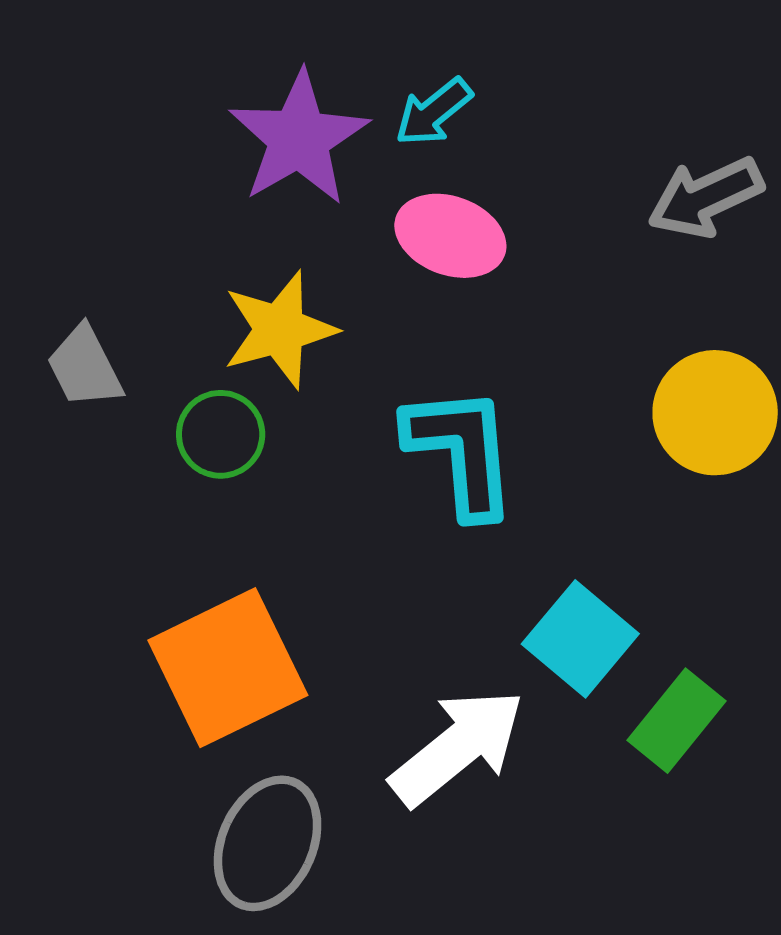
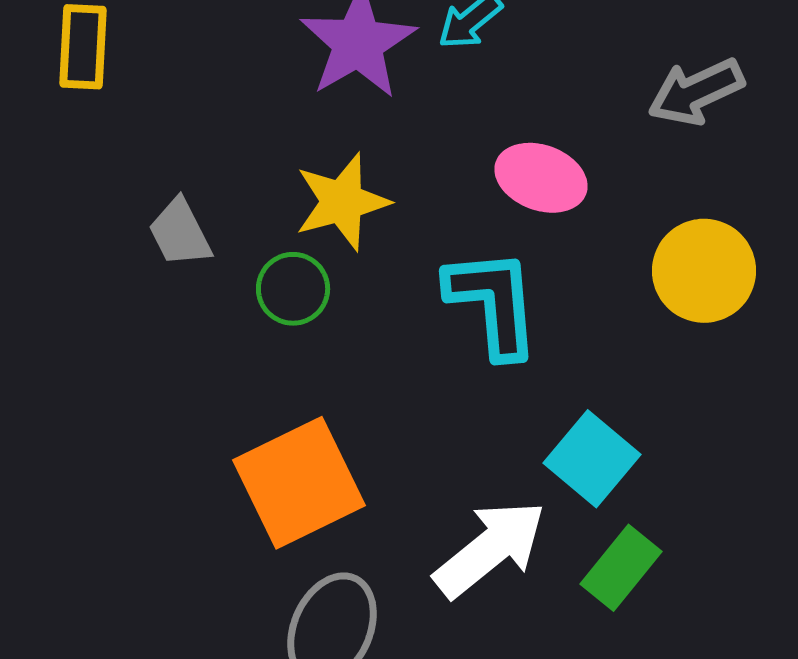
pink ellipse: (450, 236) -> (541, 178), moved
green rectangle: (677, 721) -> (621, 568), moved

